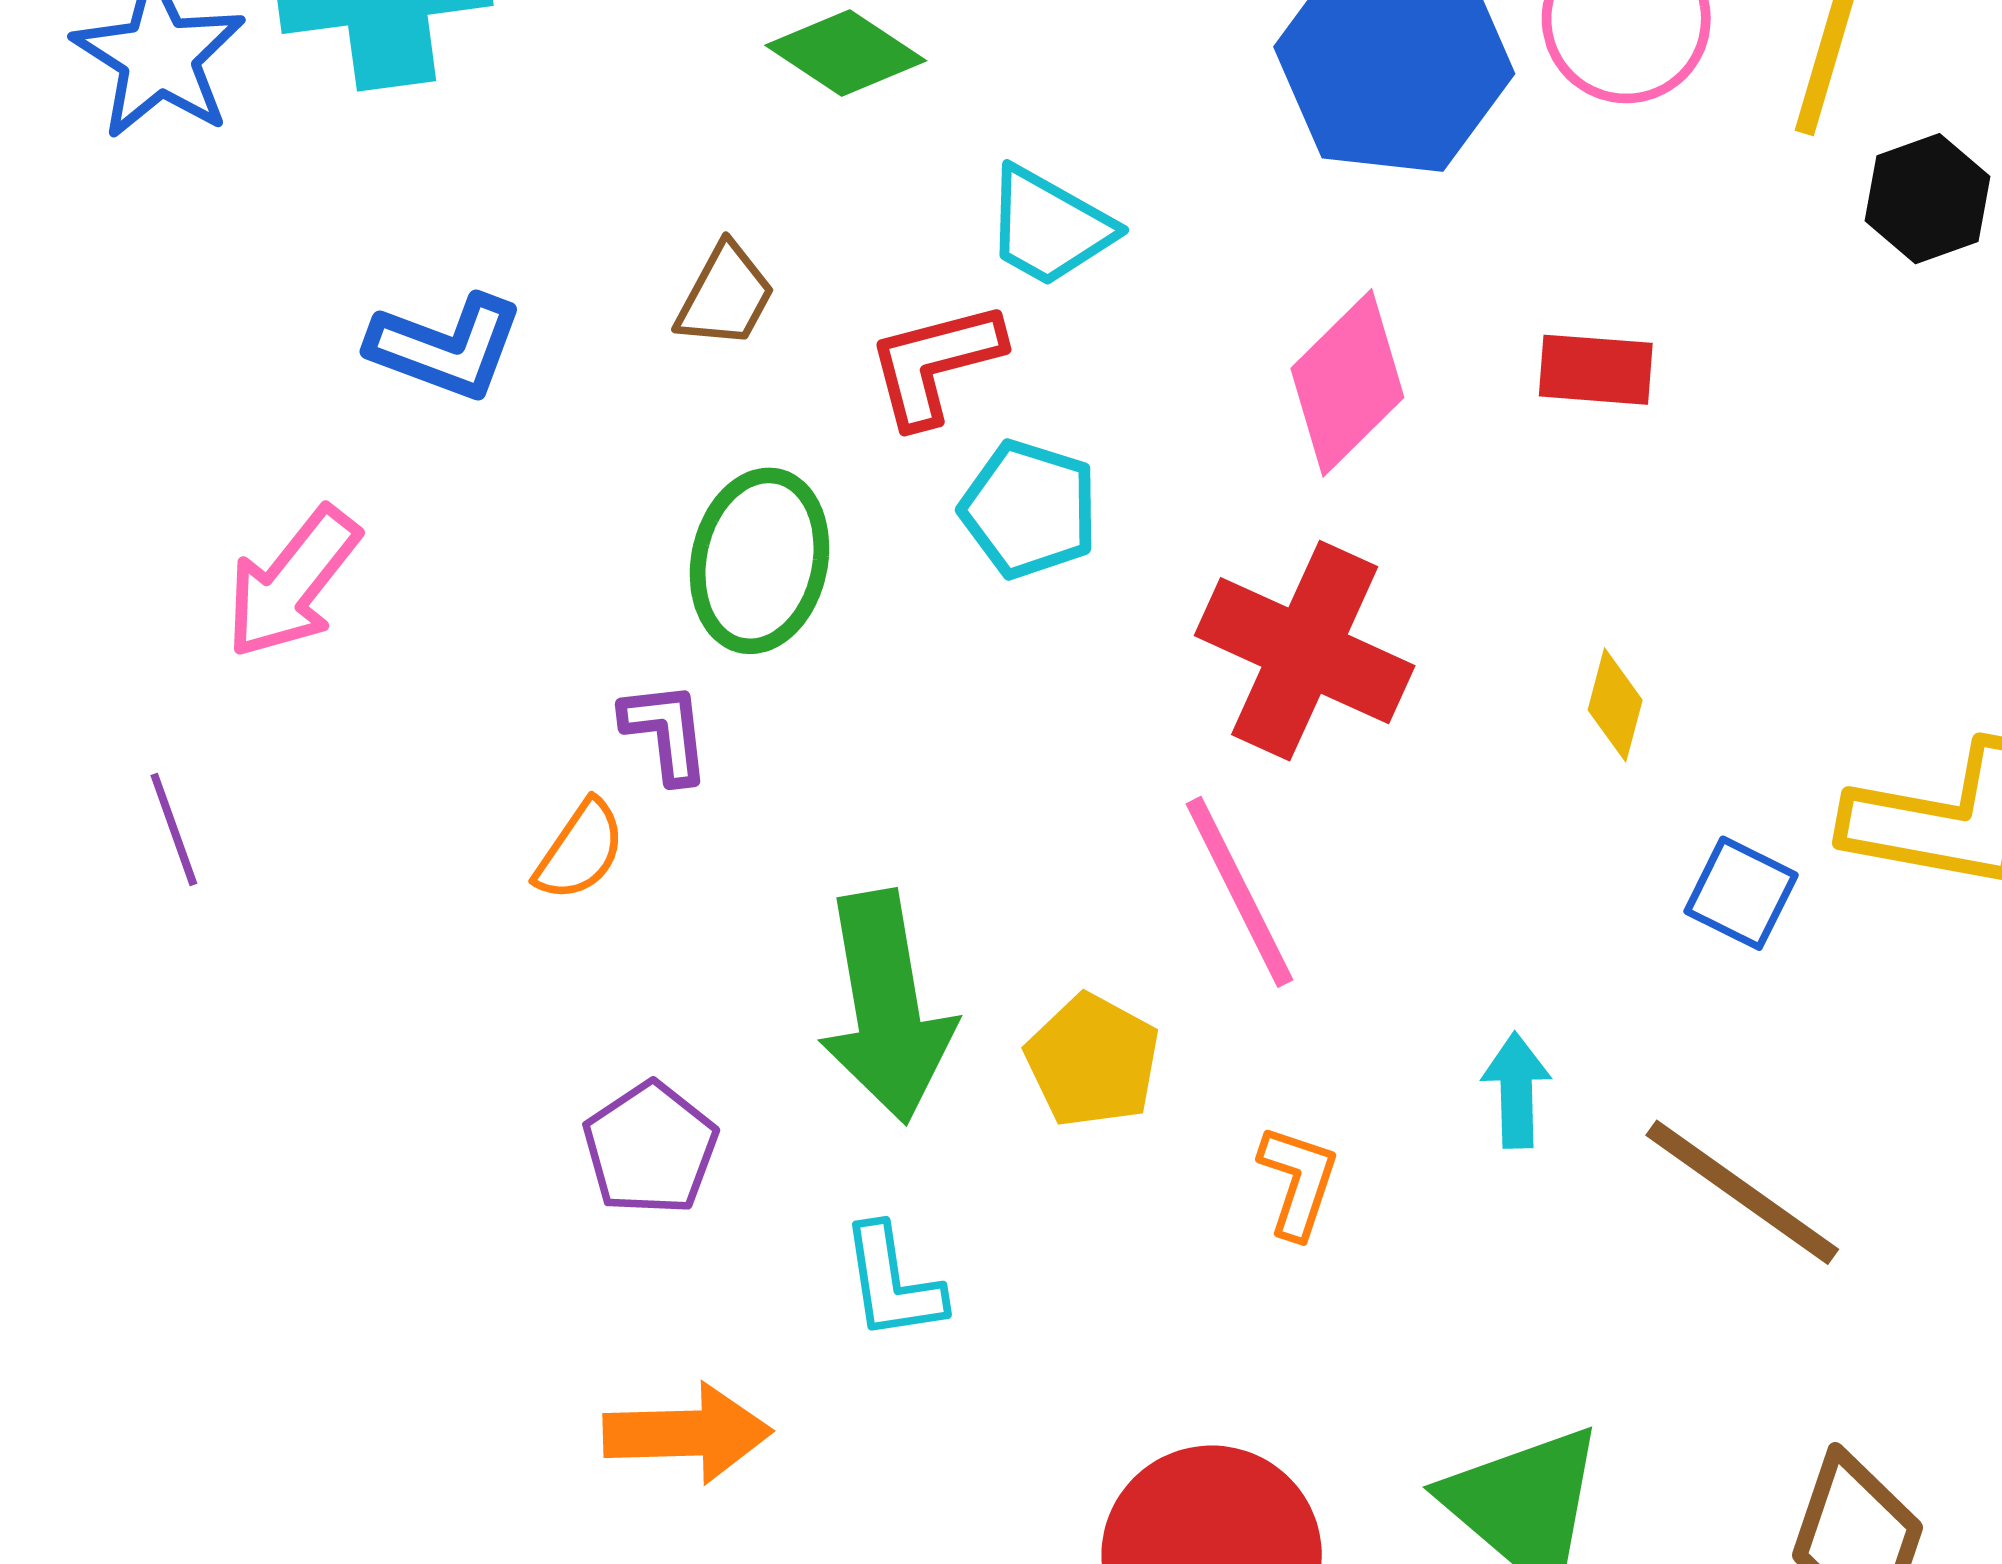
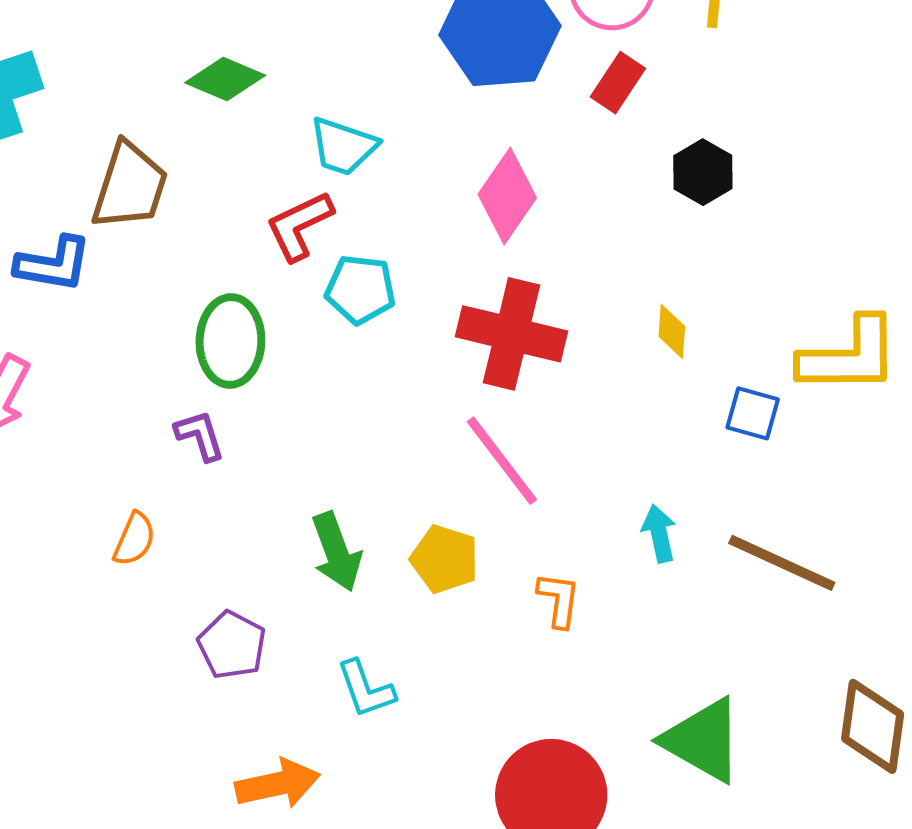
black hexagon: (1928, 199) -> (703, 172), moved
brown trapezoid: (725, 296) -> (130, 186), moved, size x1.6
red rectangle: (1596, 370) -> (618, 83), moved, turned -50
orange semicircle: (580, 850) -> (134, 539), moved
green arrow: (886, 1007) -> (336, 552), size x0.7

